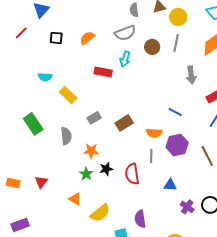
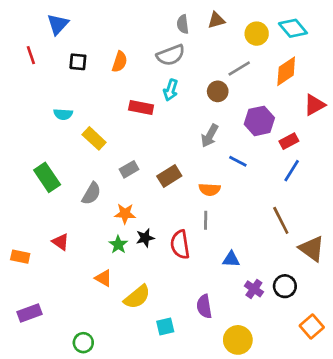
yellow circle: (178, 17) -> (257, 34), moved
red line: (21, 33) -> (31, 55), turned -64
orange semicircle: (87, 38) -> (120, 62), turned 147
gray line: (176, 43) -> (239, 69), turned 48
brown circle: (152, 47) -> (218, 91), moved
gray arrow: (191, 75) -> (210, 136), moved, turned 36
gray semicircle: (66, 136) -> (91, 193), turned 36
purple hexagon: (177, 145) -> (259, 121), moved
red triangle: (41, 182) -> (60, 242), moved, turned -32
purple semicircle: (140, 219) -> (204, 306), moved

